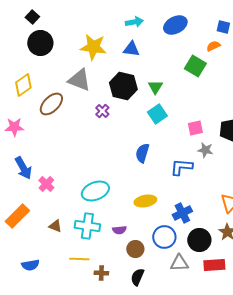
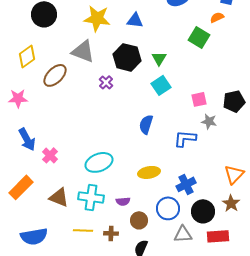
brown triangle: (55, 226) -> (59, 197), size x1.5
blue semicircle: (30, 265) -> (34, 236), size x1.5
brown cross: (101, 273) -> (111, 233), moved

